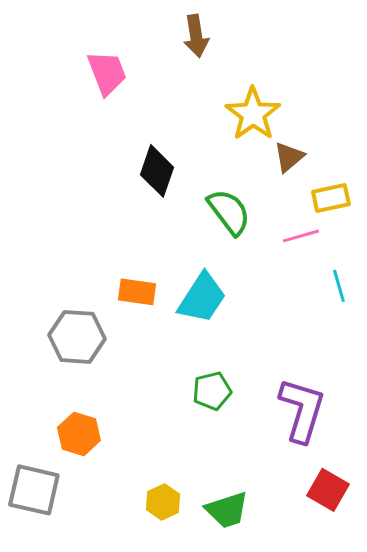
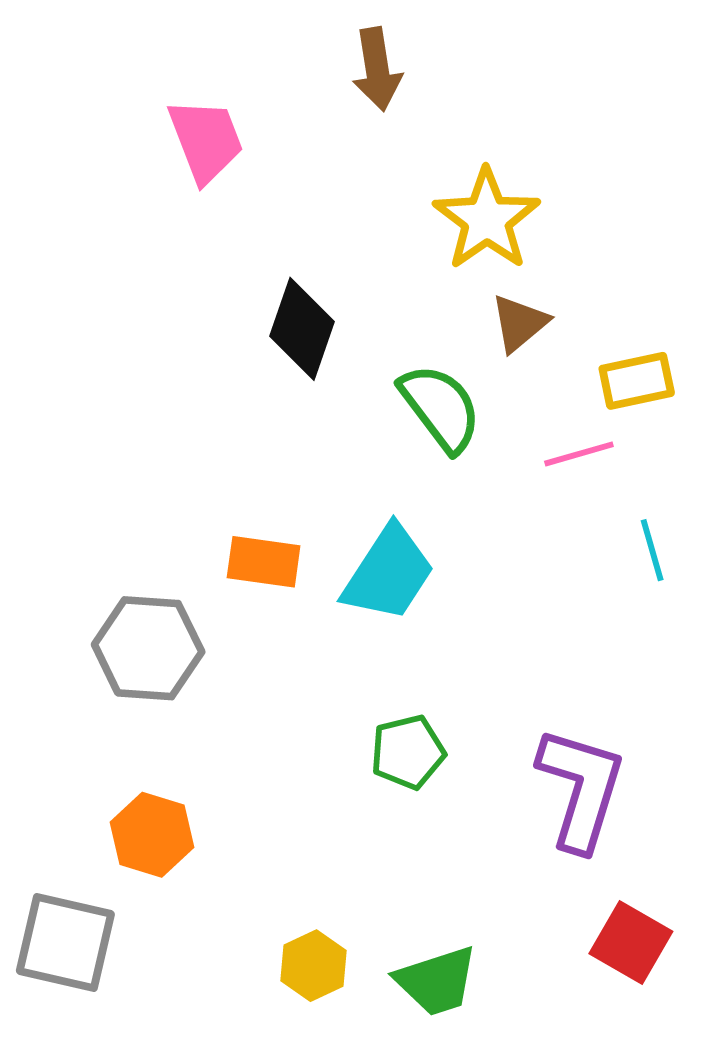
brown triangle: (289, 157) -> (519, 323), moved

